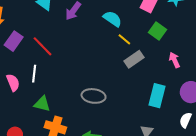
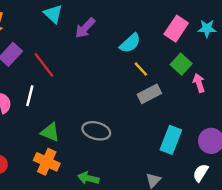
cyan semicircle: (112, 19) -> (130, 43), turned 96
pink arrow: (174, 60) -> (199, 83), moved
green triangle: (42, 104) -> (50, 132), moved

